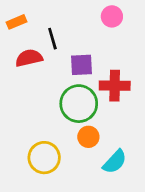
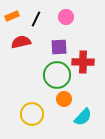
pink circle: (112, 16) -> (66, 17), moved
black line: (52, 39) -> (36, 19), moved, turned 42

